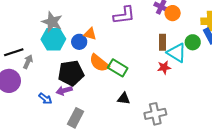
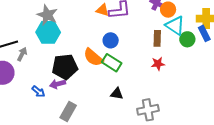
orange triangle: (90, 34) -> (102, 10), moved
blue circle: (79, 42) -> (111, 40), moved
cyan triangle: (177, 53) -> (175, 26), moved

